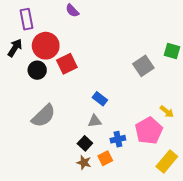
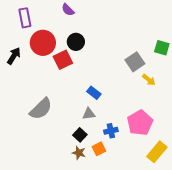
black arrow: (15, 48) -> (14, 56), moved
black circle: (37, 70) -> (76, 42), moved
yellow arrow: (167, 112) -> (149, 80), moved

